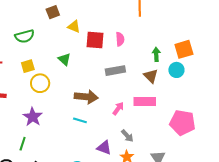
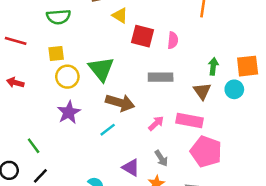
green triangle: (64, 59) -> (101, 69), moved, size x1.6
purple star: (33, 117) -> (69, 112), moved
cyan line: (80, 120) -> (108, 130), turned -64
pink pentagon: (182, 123) -> (206, 152), moved
green line: (23, 144) -> (34, 146), turned -64

